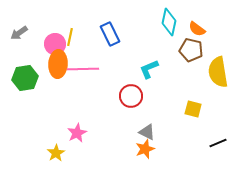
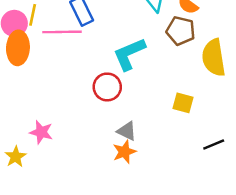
pink line: (83, 69) -> (62, 32), moved
cyan L-shape: (149, 69) -> (129, 54), size x1.4
pink star: (77, 133) -> (41, 132), turned -30

